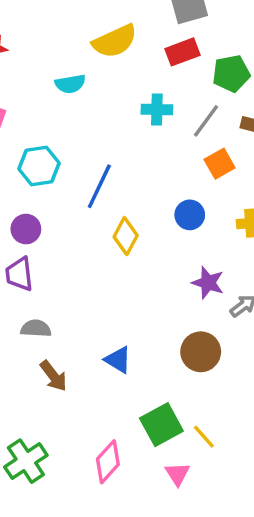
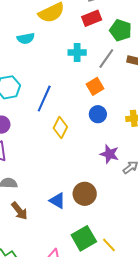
green pentagon: (231, 74) -> (121, 30), turned 30
orange square: (220, 164) -> (95, 86), moved
brown circle: (201, 352) -> (85, 194), moved

